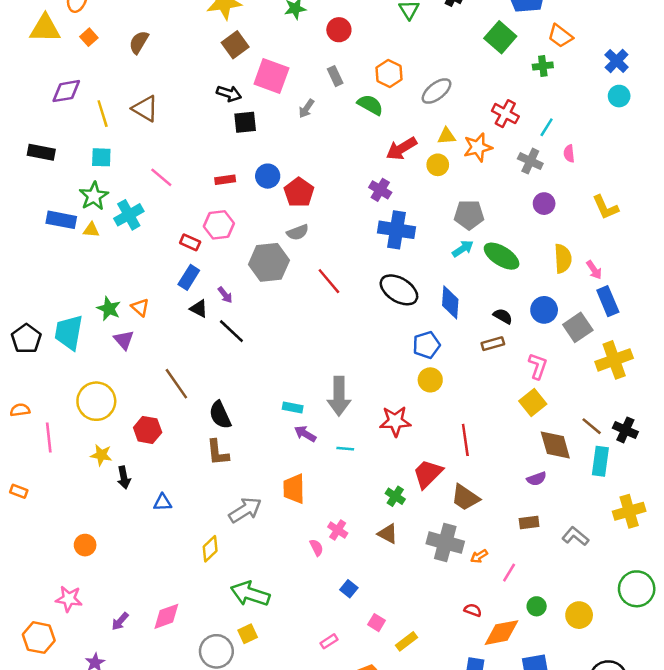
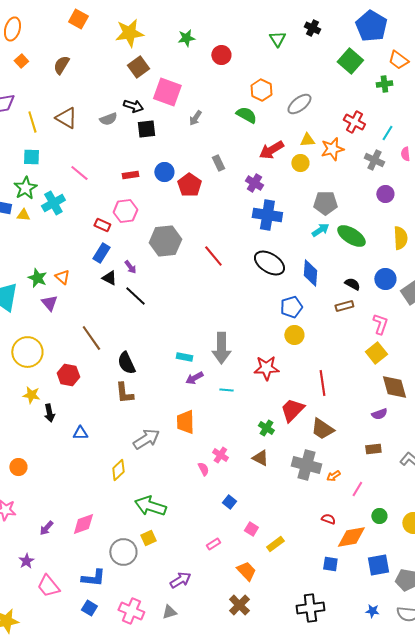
gray rectangle: (335, 76) -> (218, 163), moved
gray semicircle: (298, 232) -> (108, 119), moved
purple arrow: (305, 434) -> (194, 378), turned -60

